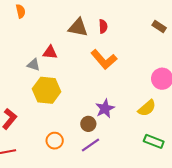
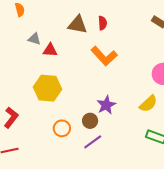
gray triangle: (34, 65) -> (34, 39), moved
orange circle: (55, 141) -> (62, 128), moved

